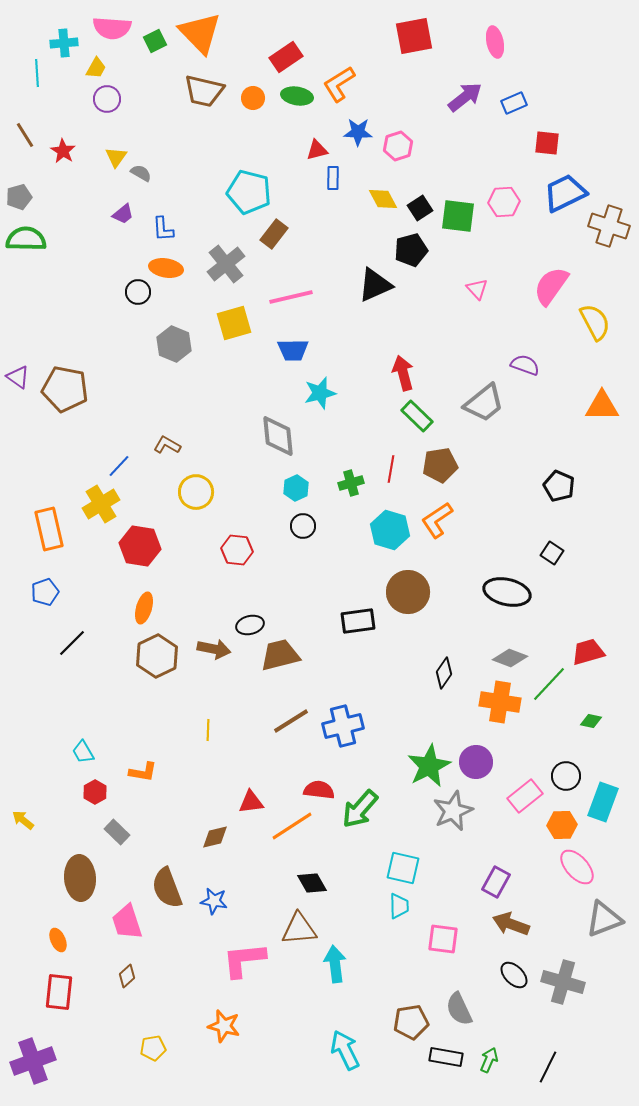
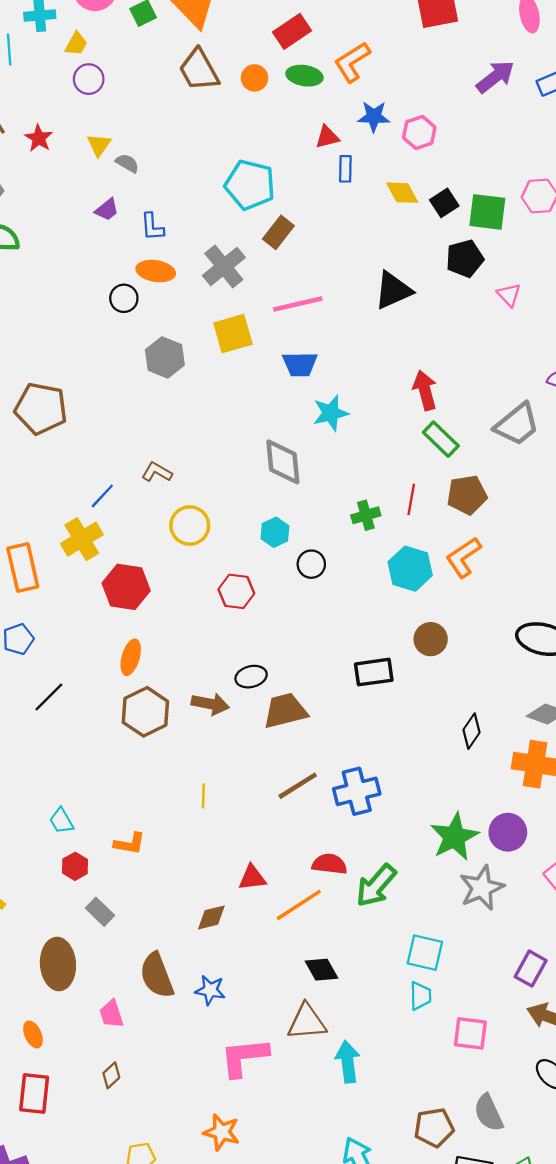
brown trapezoid: (204, 91) -> (199, 70), turned 48
black pentagon: (411, 250) -> (465, 259), moved
cyan hexagon: (296, 488) -> (275, 532), moved
brown circle: (408, 592) -> (431, 639), size x0.7
pink trapezoid: (127, 922) -> (111, 1014), size x0.7

